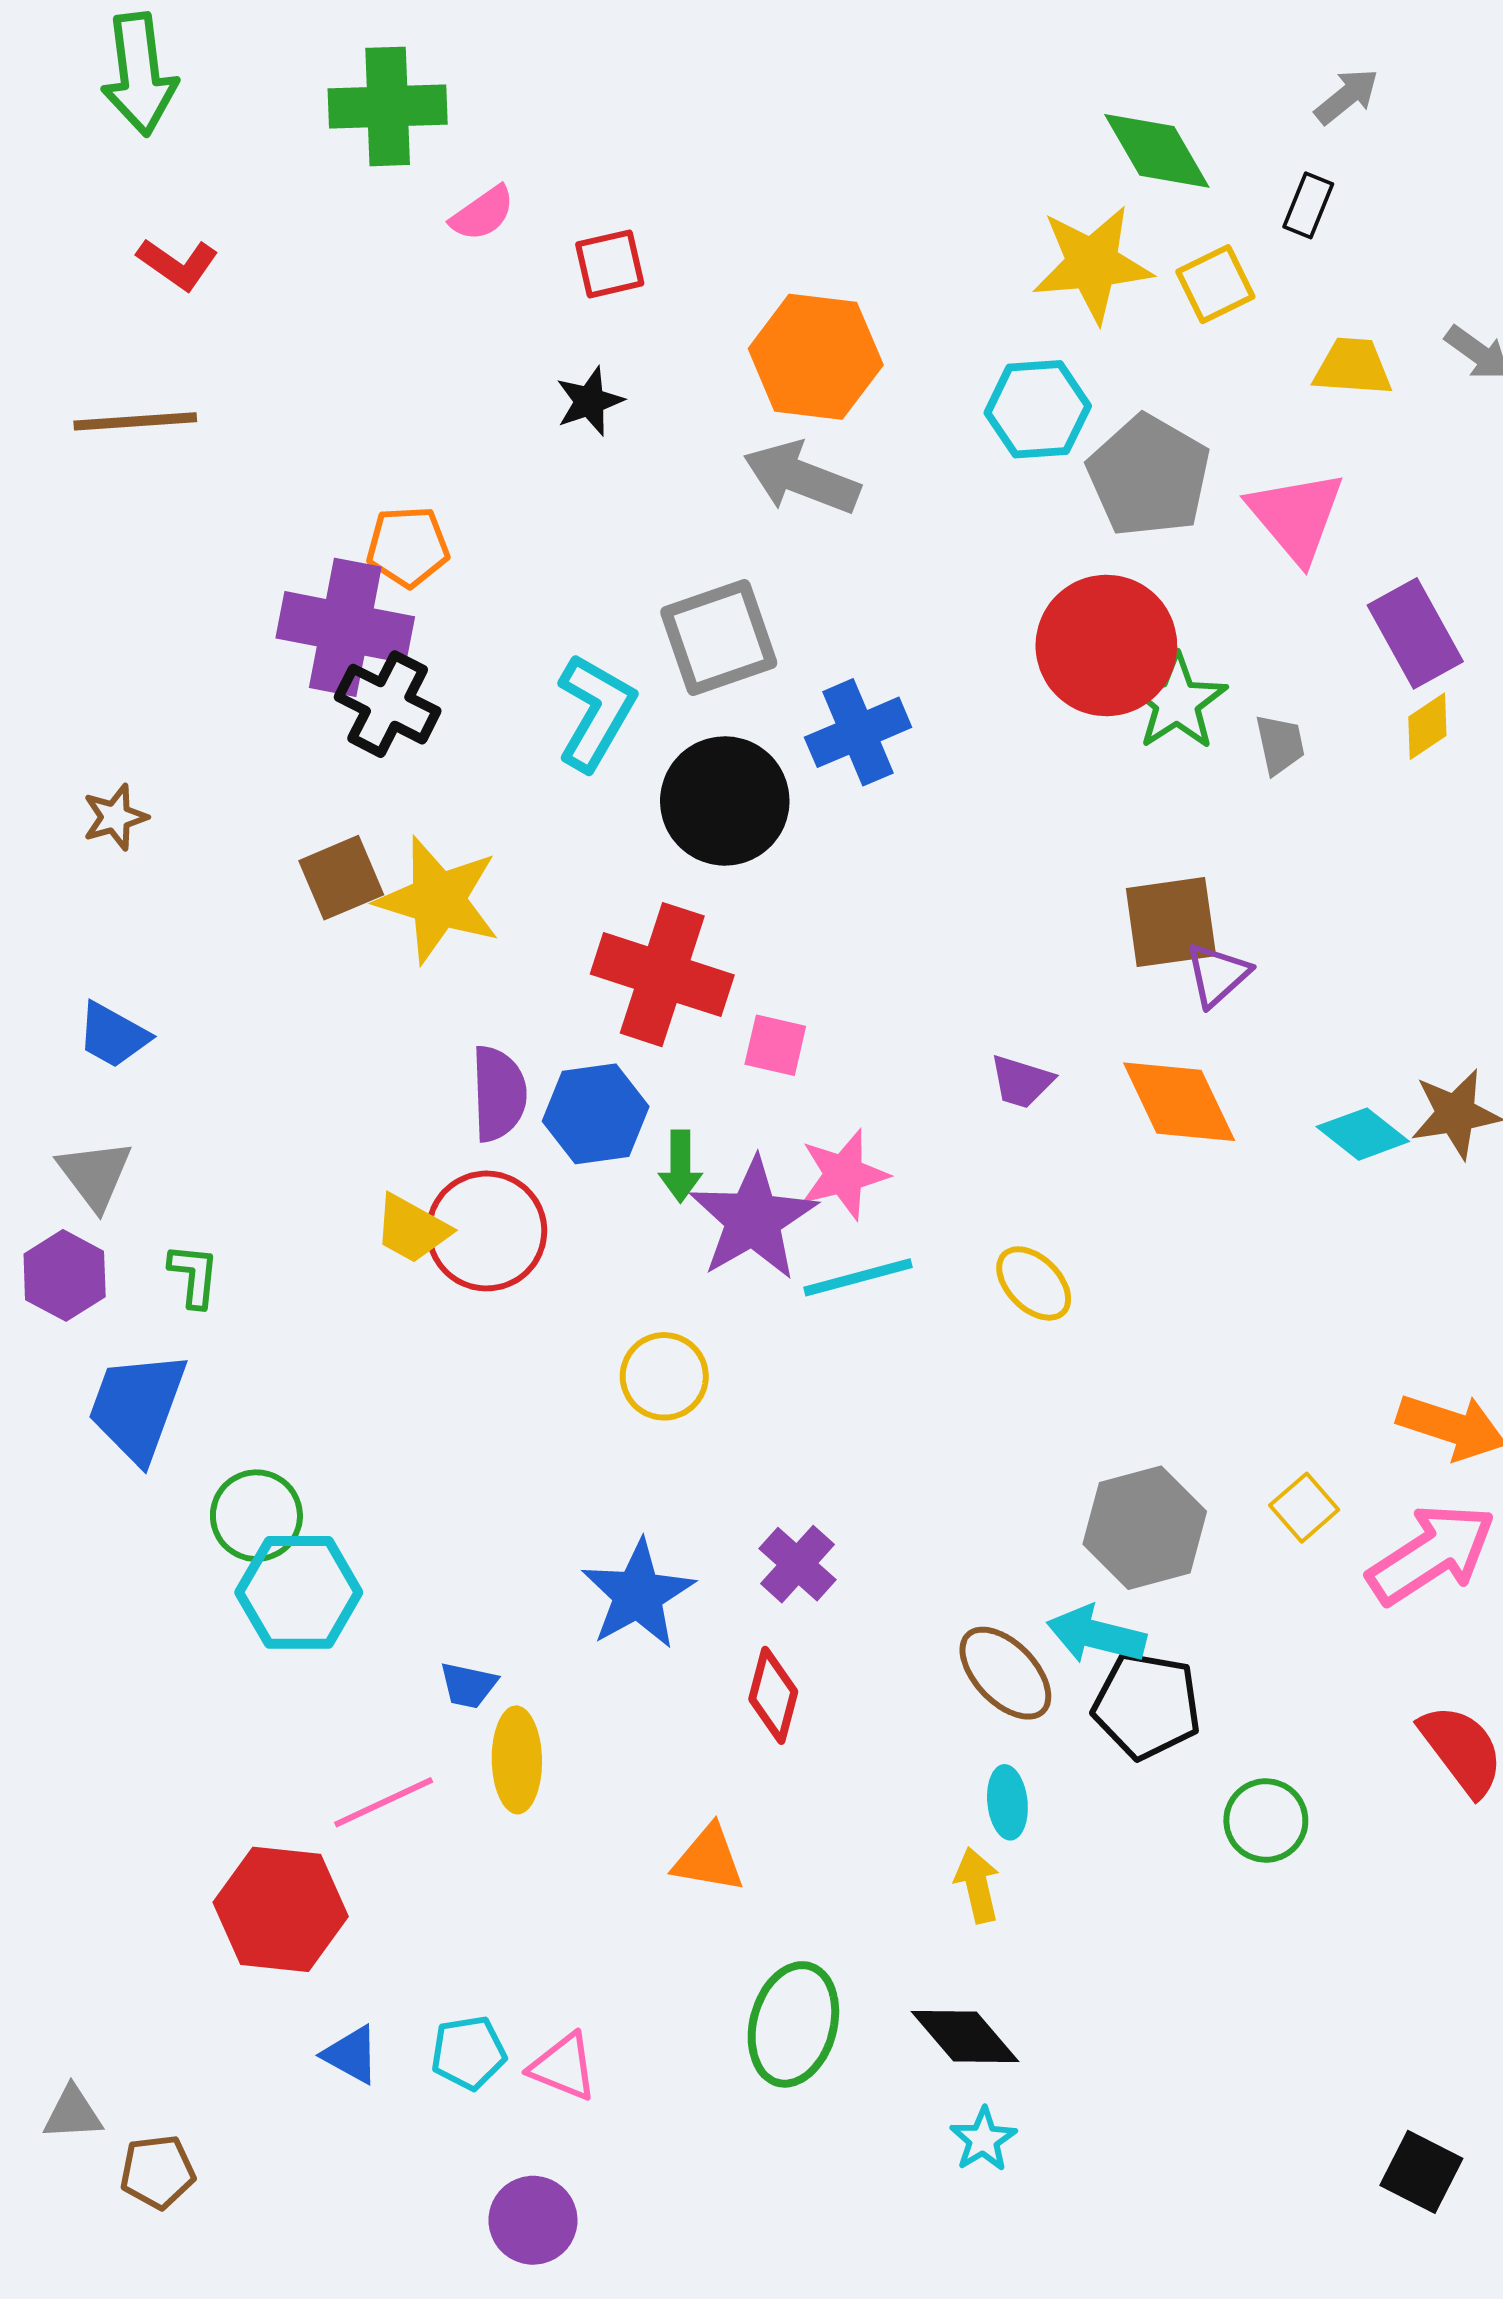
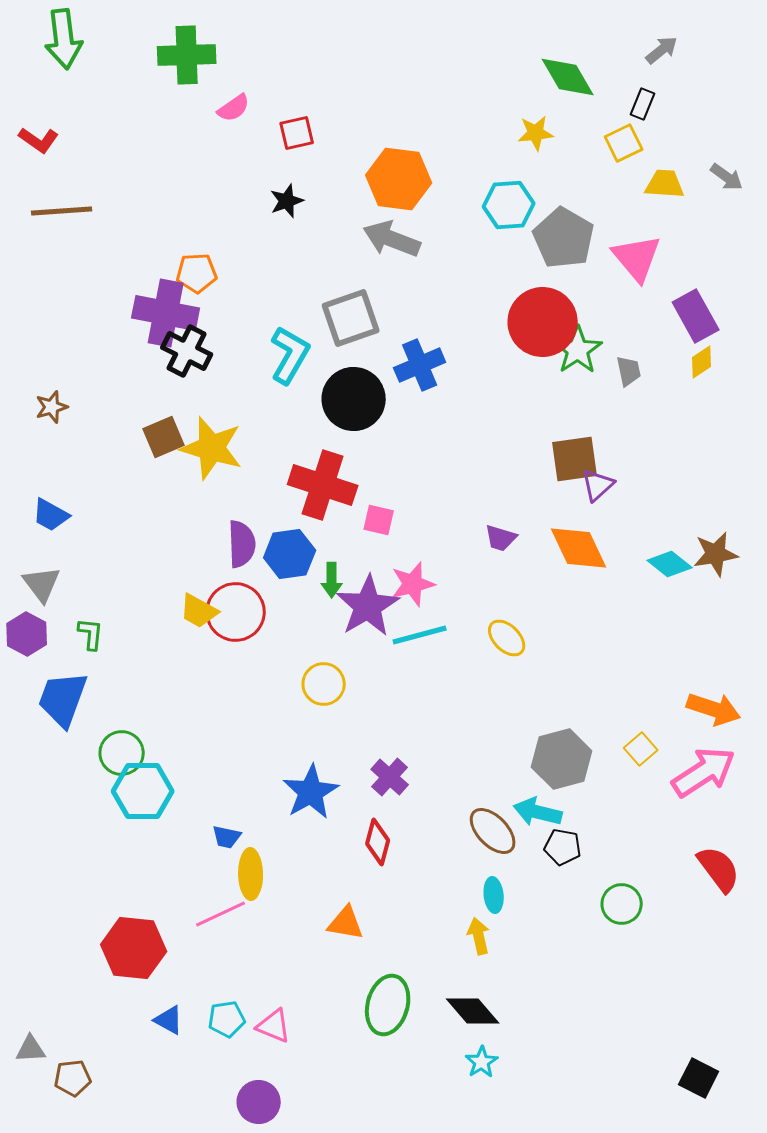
red L-shape: (178, 264) -> (39, 140), moved
yellow star: (1092, 264) -> (536, 133), size x0.6
yellow square: (1215, 284) -> (624, 143), moved
black pentagon: (1147, 1705) -> (563, 847), size x0.7
pink line: (384, 1802) -> (221, 914), moved

